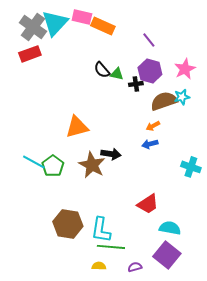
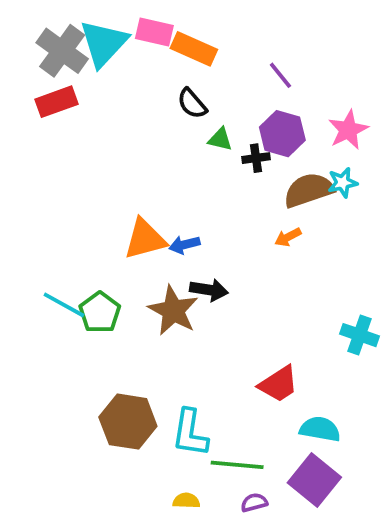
black semicircle: (102, 70) -> (192, 104), moved
blue arrow: (150, 144) -> (184, 245), moved
cyan cross: (191, 167) -> (360, 335), moved
green line: (111, 247) -> (237, 465), moved

